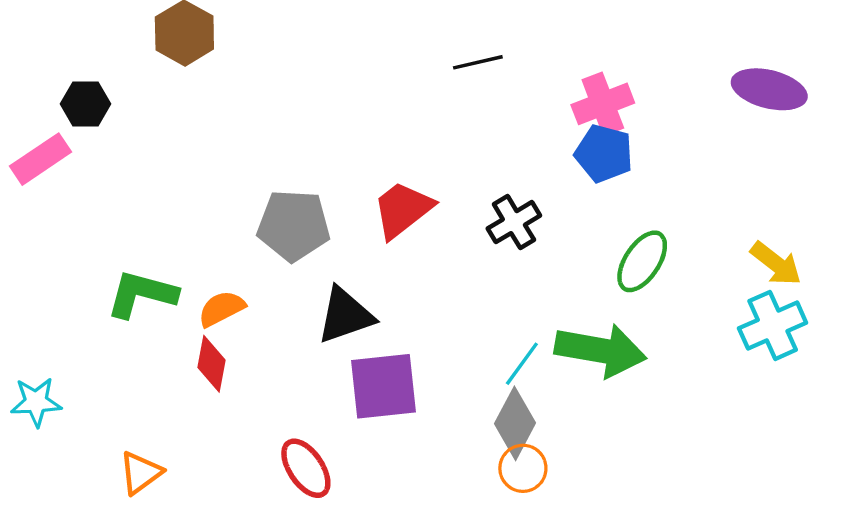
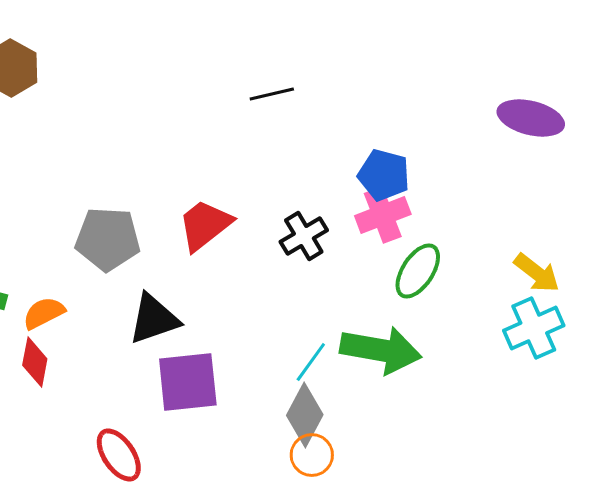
pink cross: (603, 104) -> (383, 215), moved

